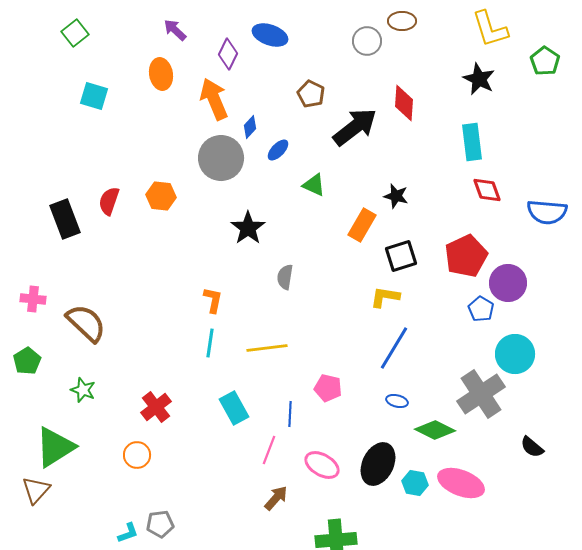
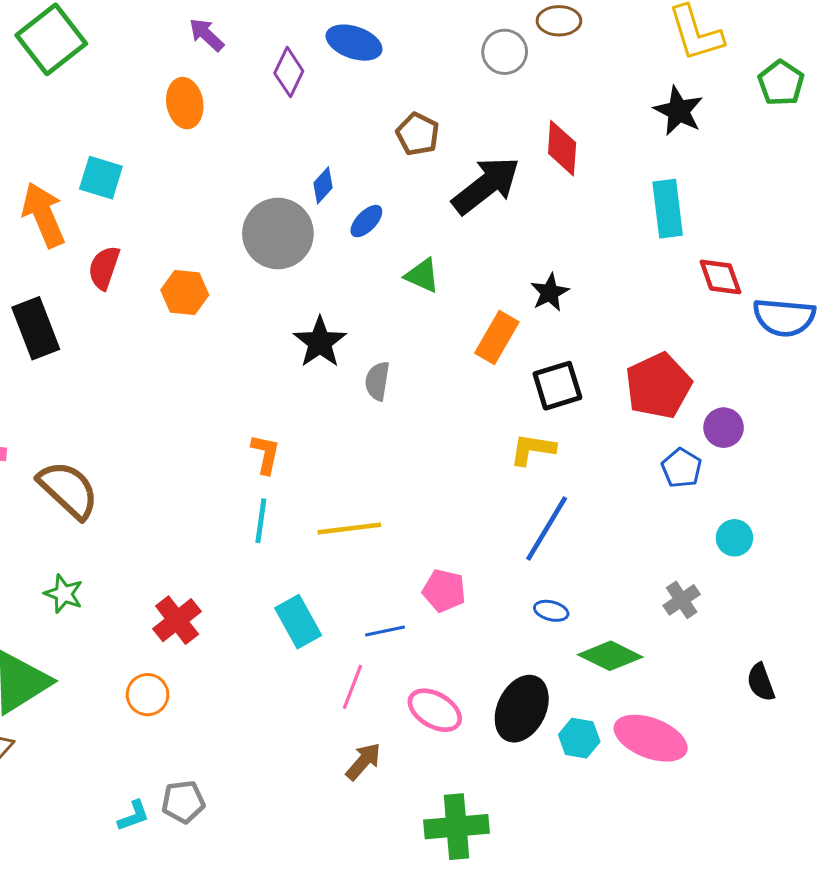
green square: (75, 33) -> (51, 39), size x1.6
cyan square: (94, 96) -> (101, 178), moved
orange arrow: (214, 99) -> (43, 215), moved
red diamond: (487, 190) -> (720, 277), moved
black star: (396, 196) -> (550, 293), turned 30
red semicircle: (109, 201) -> (104, 268), moved
gray semicircle: (285, 277) -> (377, 381), moved
purple circle: (508, 283) -> (724, 428), size x0.7
cyan circle: (515, 354) -> (734, 538), size x0.6
gray cross: (481, 394) -> (682, 600), size x0.5
blue line: (290, 414) -> (385, 631), turned 75
black semicircle: (532, 447) -> (761, 682), turned 30

